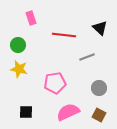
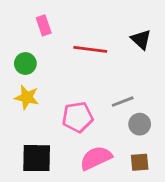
gray line: (87, 57) -> (123, 102), moved
black square: (26, 112) -> (37, 158), size x1.6
brown square: (99, 115) -> (140, 162), turned -32

